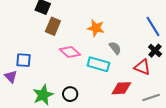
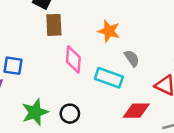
brown rectangle: (53, 26) -> (54, 25), turned -30
pink diamond: (70, 52) -> (73, 60), turned 50

